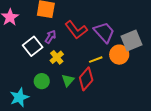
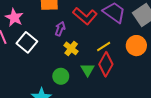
white square: (33, 46) -> (27, 42), moved
orange circle: (119, 55) -> (136, 46), moved
yellow line: (96, 60) -> (104, 46), moved

